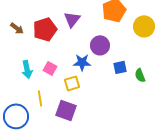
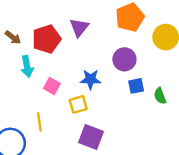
purple circle: (100, 45) -> (124, 59), moved
cyan arrow: (27, 69) -> (27, 66), moved
purple square: (66, 110) -> (91, 137), moved

